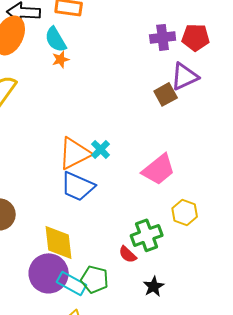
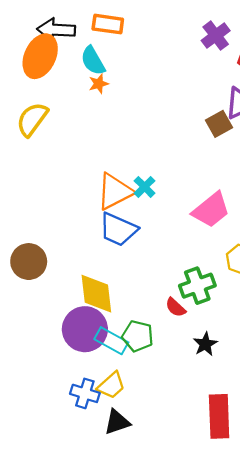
purple cross: (163, 37) -> (216, 36), moved, turned -30

